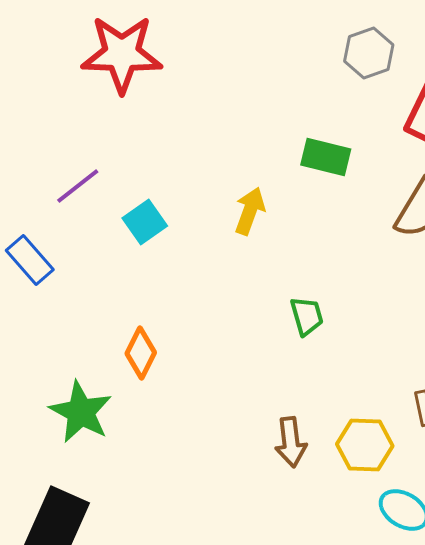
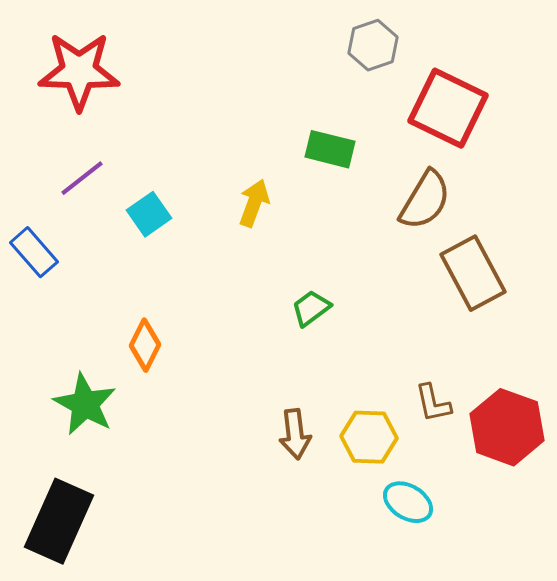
red star: (122, 54) -> (79, 71), moved
green trapezoid: (307, 316) -> (311, 308), turned -111

